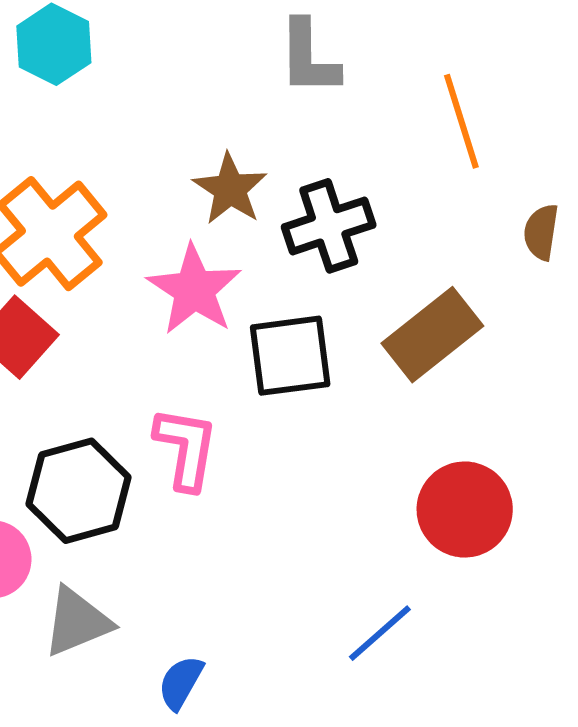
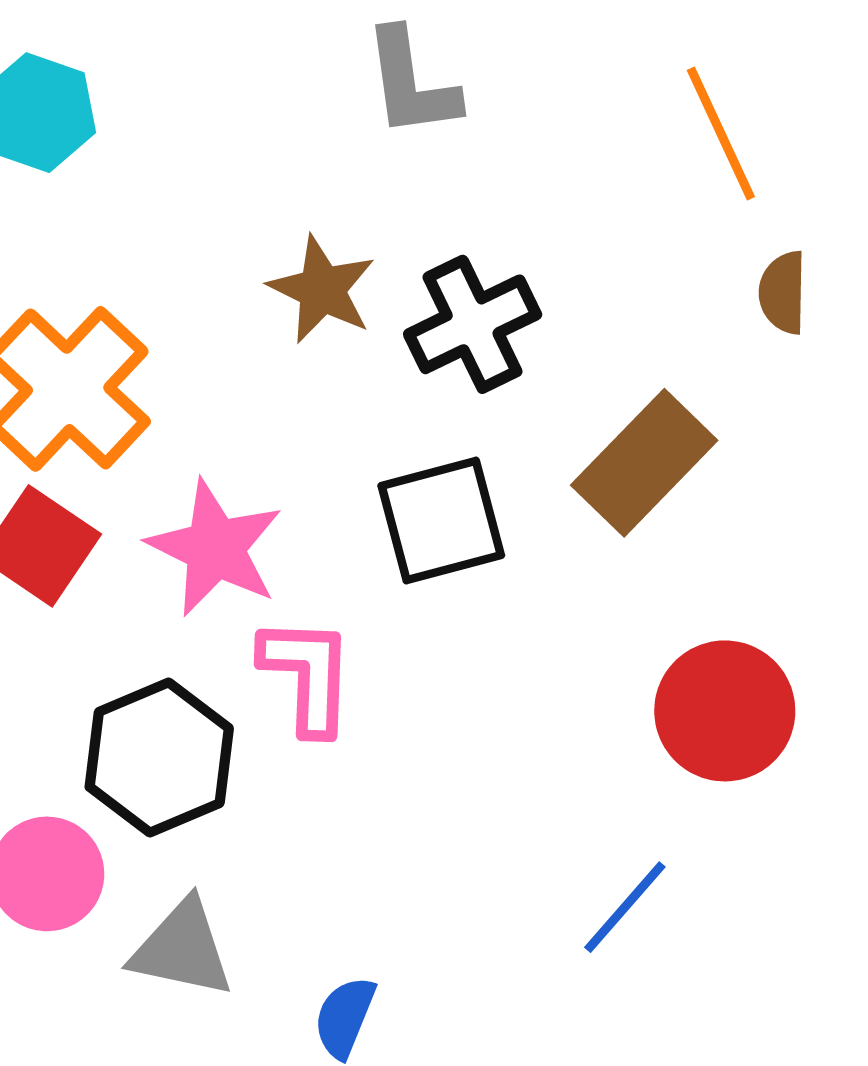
orange line: (461, 121) -> (721, 133), moved
pink star: (194, 290) -> (215, 548), moved
gray triangle: (77, 622) -> (182, 949), turned 42

